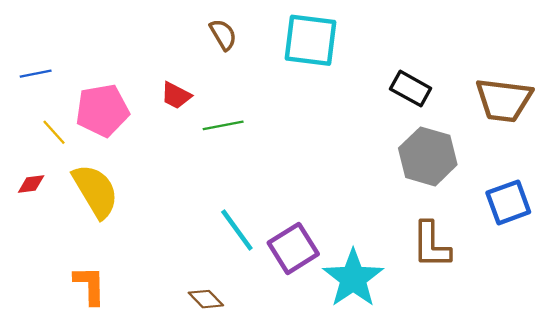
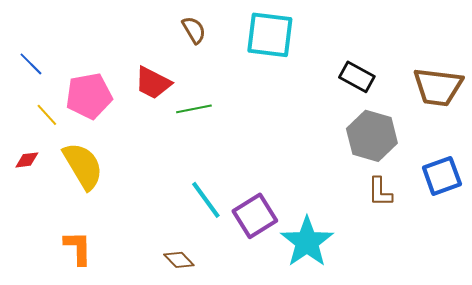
blue line: (36, 74) -> (31, 64), turned 56
red trapezoid: (176, 95) -> (153, 83), size x1.4
brown L-shape: (431, 245) -> (380, 192), moved, size x0.7

